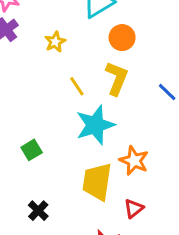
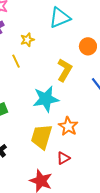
orange circle: (122, 38) -> (88, 46), moved
yellow line: (77, 86) -> (16, 61), moved

